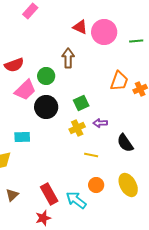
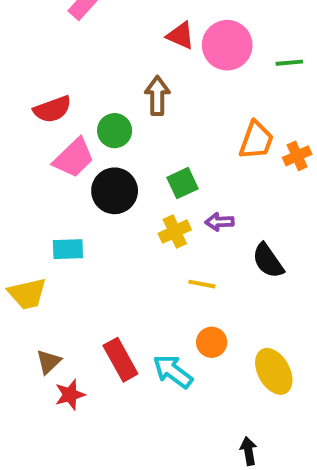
yellow ellipse: (128, 185) -> (274, 371), moved
red star: (43, 218) -> (70, 395), moved

